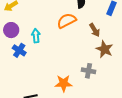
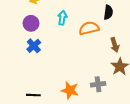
cyan arrow: (36, 36) -> (62, 18), moved
gray cross: (88, 71) -> (98, 84), turned -32

